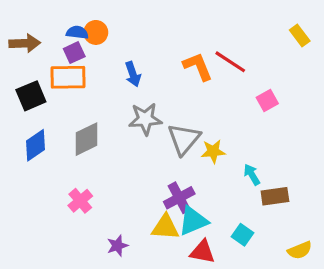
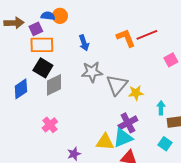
purple square: (74, 53) -> (36, 29), moved
red line: (230, 62) -> (147, 35), turned -55
black square: (31, 96) -> (43, 68), moved, turned -36
cyan arrow: (252, 175) -> (161, 108), turned 32
purple cross: (179, 198) -> (128, 123), moved
cyan square: (243, 235) -> (165, 144), moved

